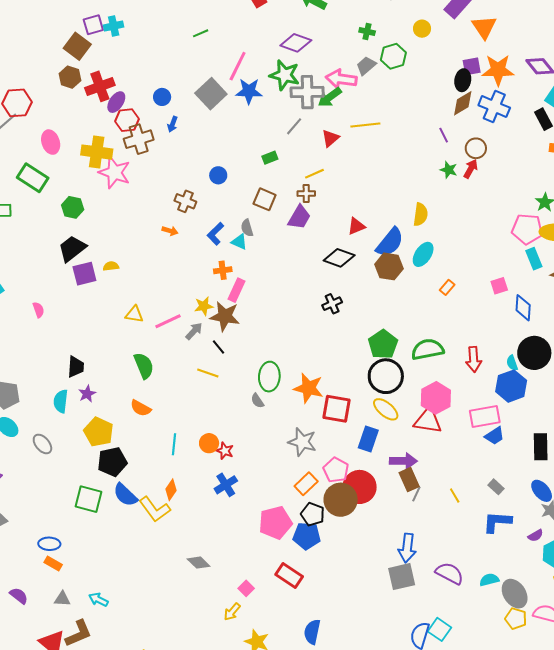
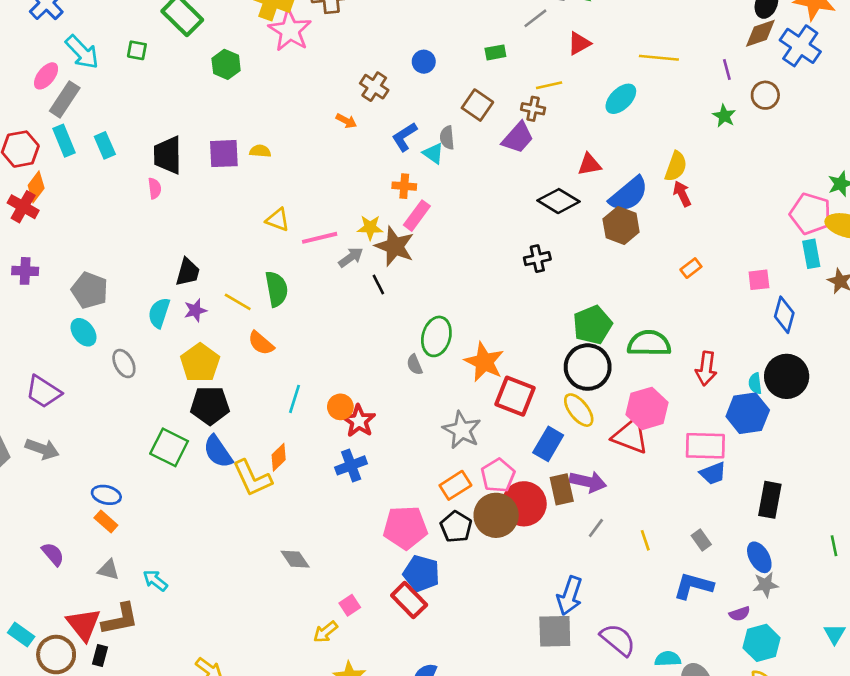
yellow line: (365, 125) -> (659, 58), moved
red arrow: (471, 169) -> (682, 194), moved, turned -66
black trapezoid: (72, 249) -> (168, 155), moved, turned -64
cyan ellipse: (423, 254) -> (621, 99), moved
yellow line: (208, 373) -> (238, 302), moved
red star: (225, 451) -> (359, 421), size x1.4
brown rectangle: (409, 480) -> (562, 489), moved
blue pentagon: (307, 536) -> (421, 573), moved

